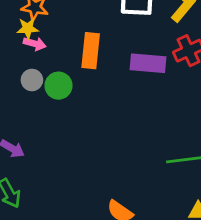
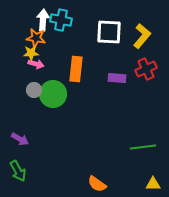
purple rectangle: (148, 63) -> (117, 78), size x0.7
green circle: (58, 86) -> (53, 94), size x1.4

